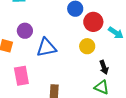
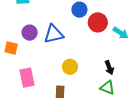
yellow circle: (87, 46) -> (70, 67), moved
blue triangle: (46, 48) -> (54, 34), moved

